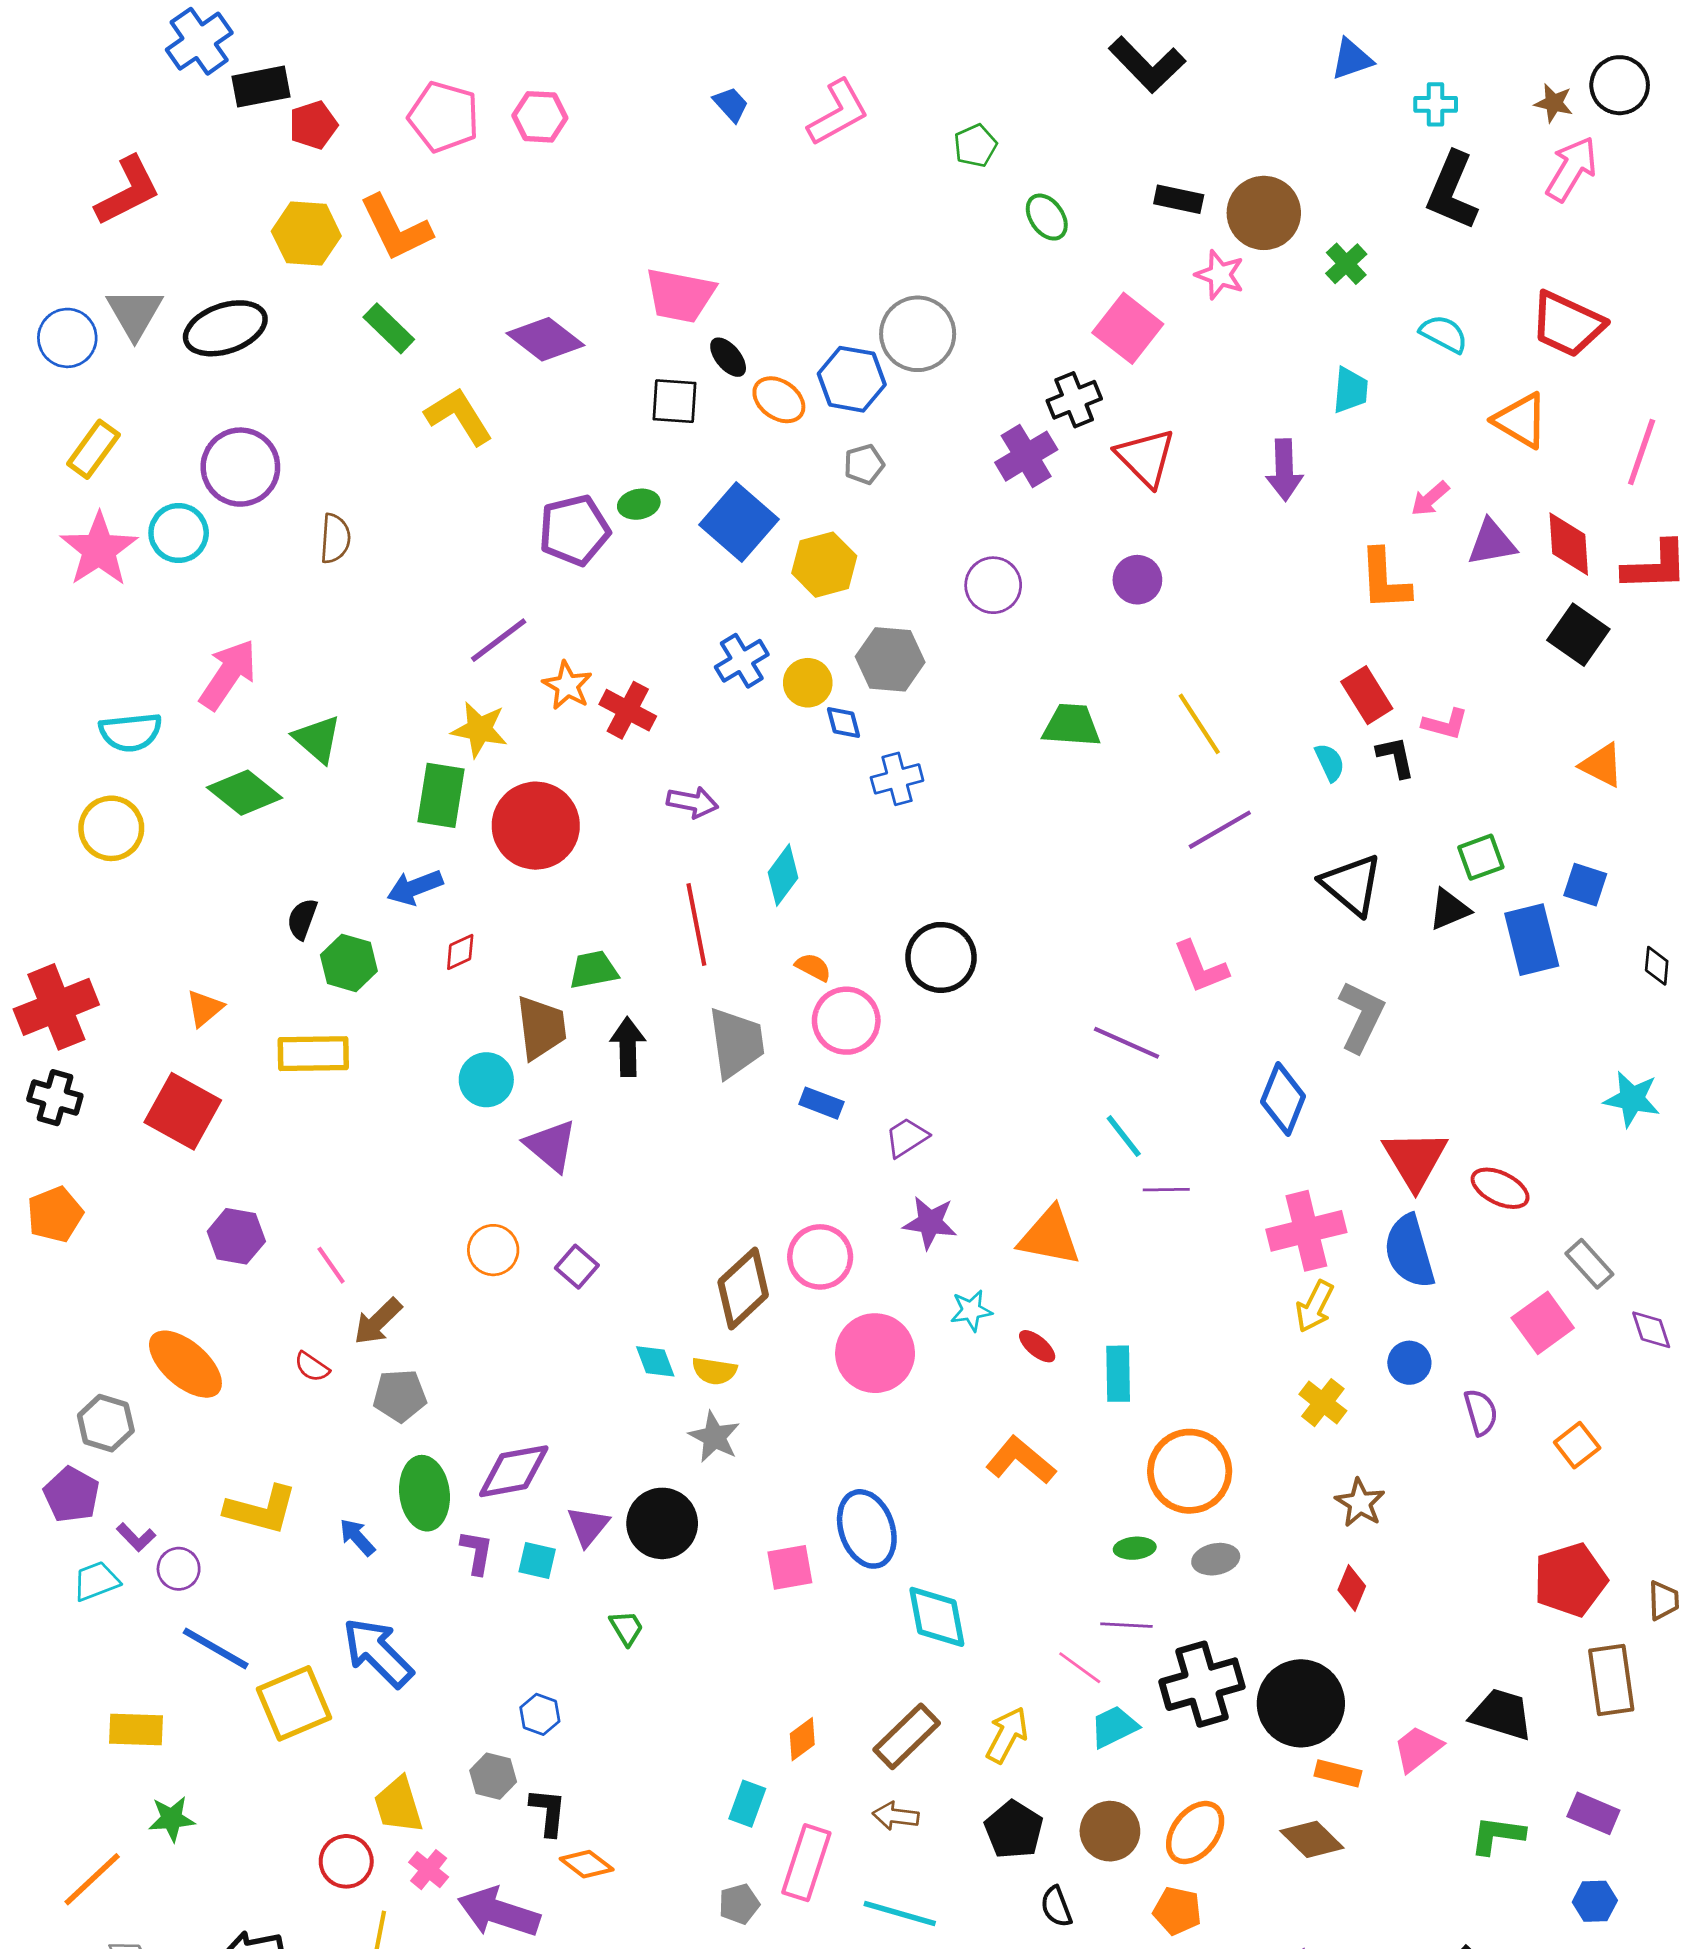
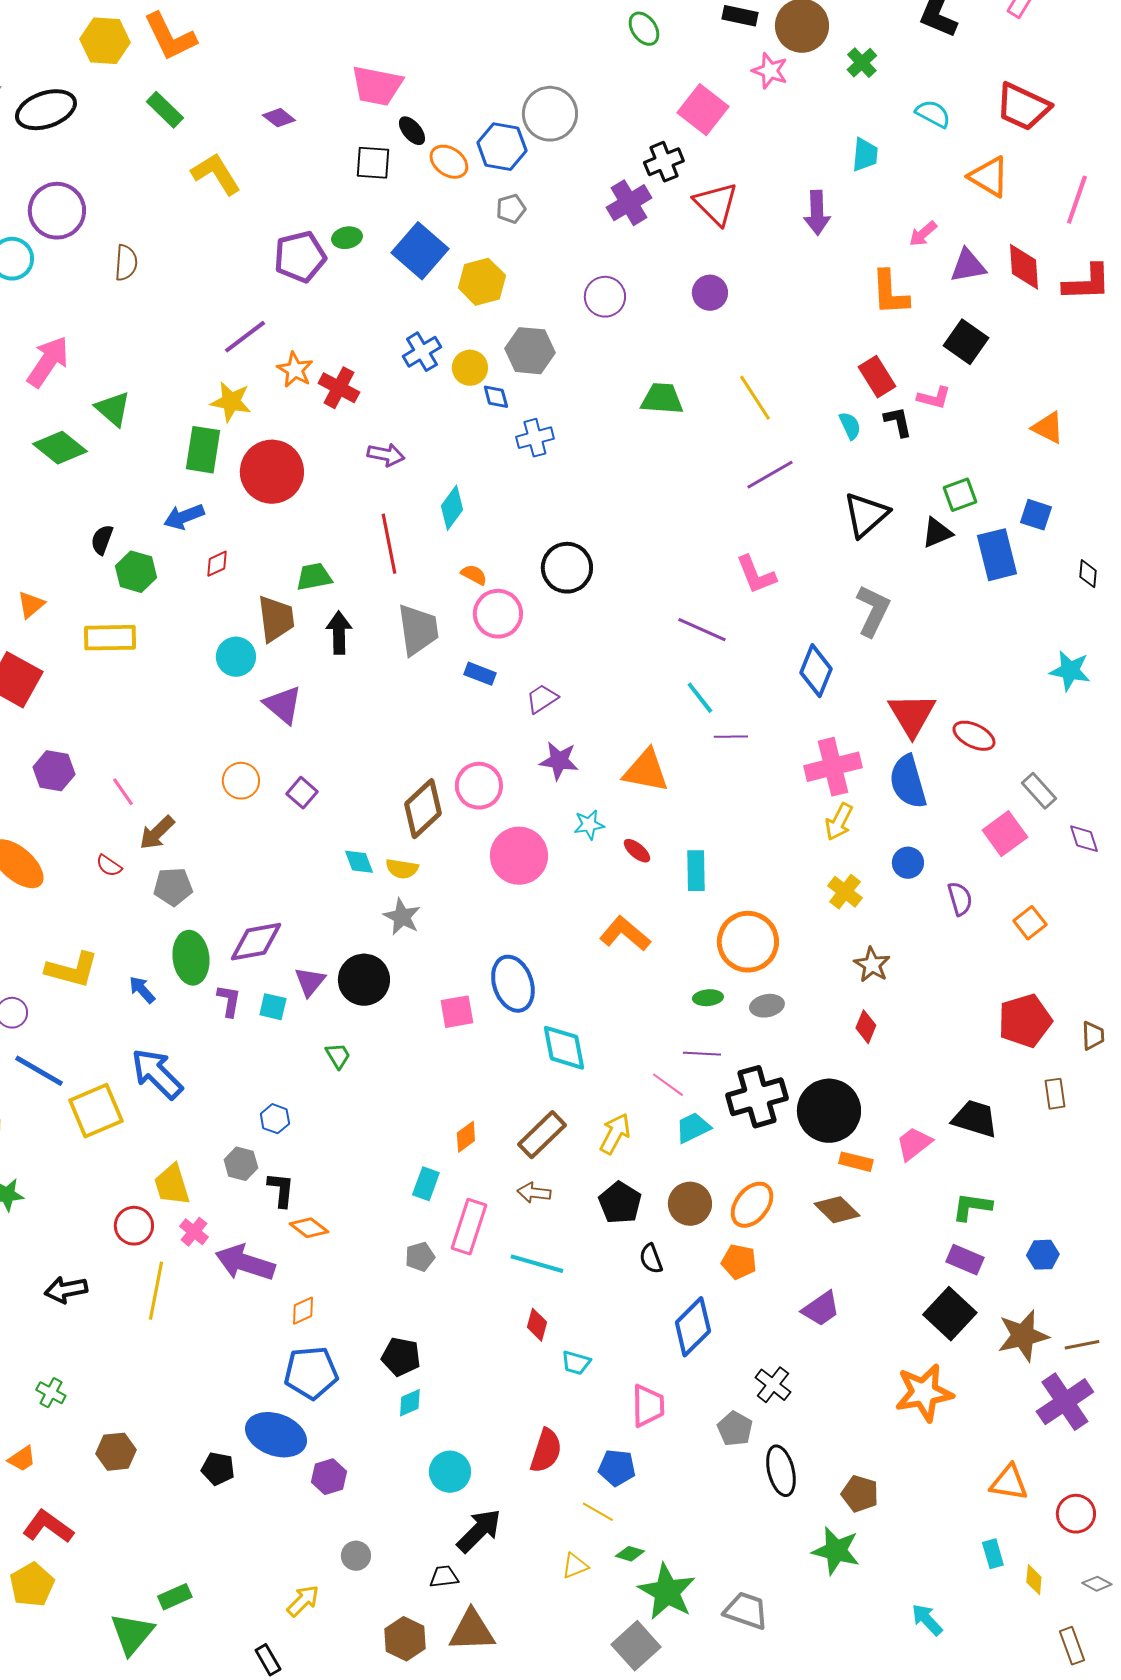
purple diamond: (545, 339) -> (279, 118), size x0.6
black square: (1578, 635) -> (966, 342), moved
black triangle: (1352, 885) -> (866, 515), turned 39
brown rectangle: (1611, 1680) -> (1055, 1094), size x0.6
purple rectangle: (1593, 1813) -> (965, 1260), moved

